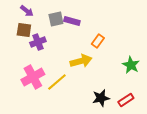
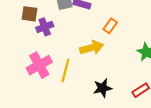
yellow line: (57, 82) -> (65, 71), turned -35
black star: (101, 98) -> (103, 88), moved

